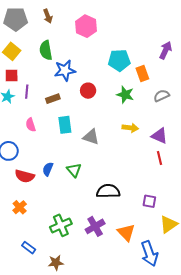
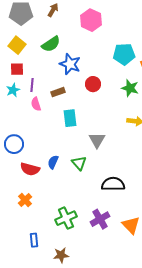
brown arrow: (48, 16) -> (53, 10), turned -128
green semicircle: (46, 50) -> (51, 44), turned -114
blue star: (65, 70) -> (70, 64), turned 30
pink semicircle: (31, 125) -> (36, 104), moved
gray triangle: (91, 137) -> (97, 140), moved, turned 42
blue rectangle: (29, 248) -> (34, 240), turned 48

